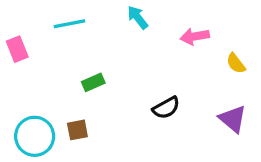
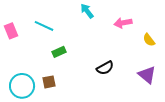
cyan line: (69, 24) -> (44, 26), moved, turned 36

